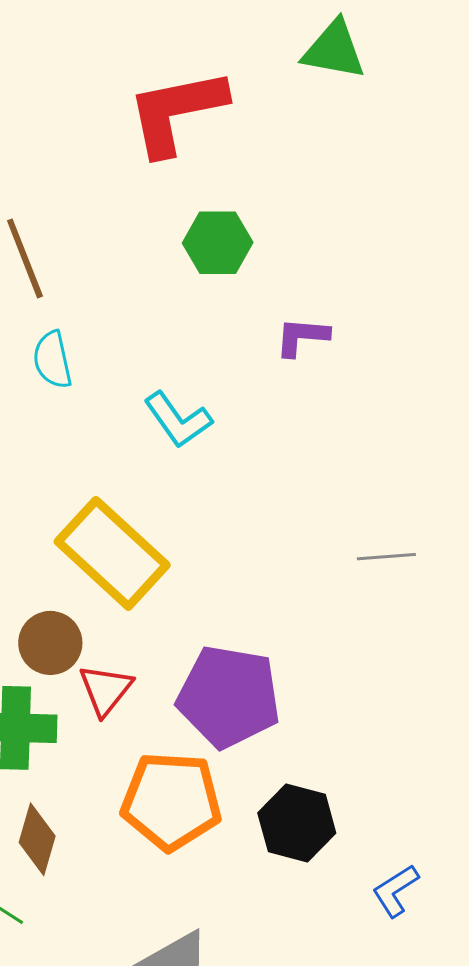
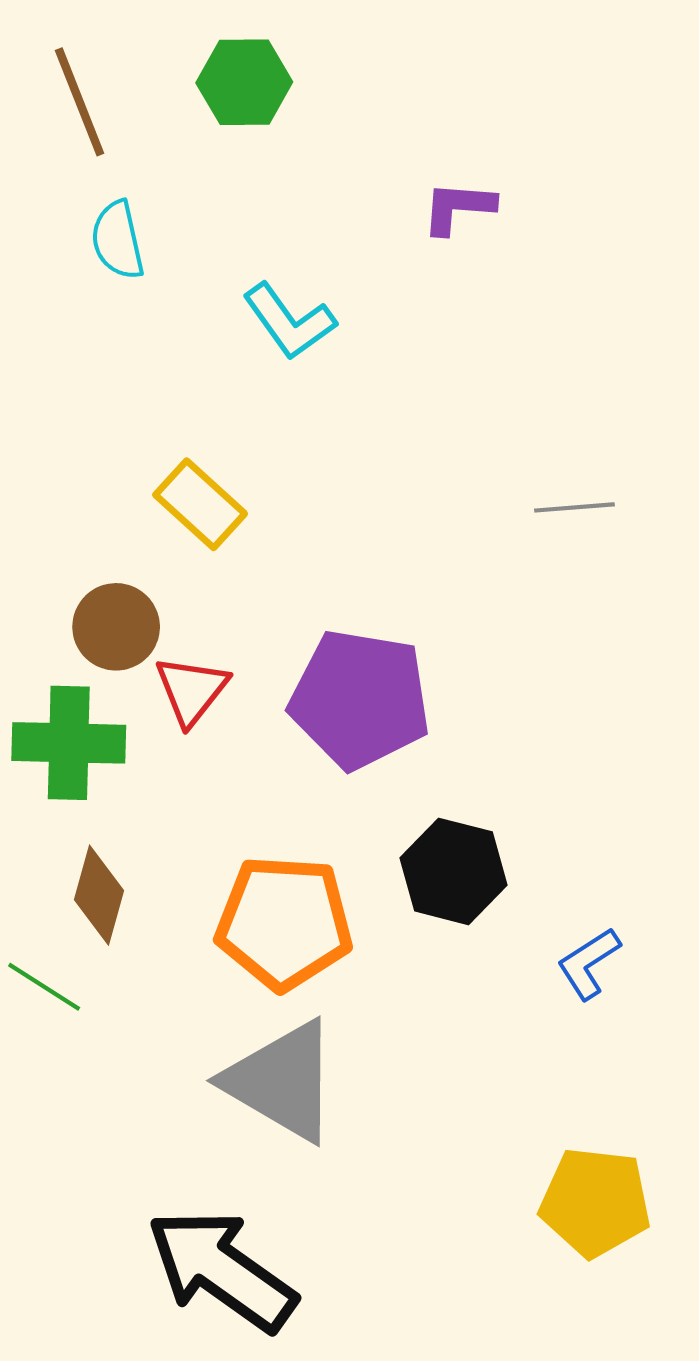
green hexagon: (218, 243) -> (244, 82), moved
yellow rectangle: (112, 553) -> (200, 504), size x0.6
orange pentagon: (171, 801) -> (284, 923), moved

